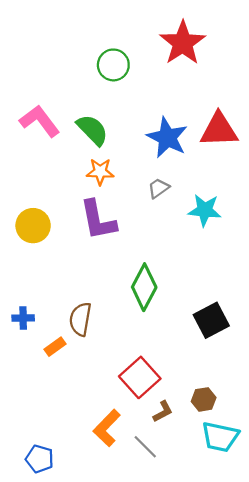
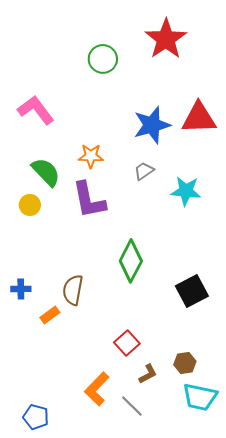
green semicircle: (92, 130) -> (46, 172), moved
blue star: (167, 138) -> (152, 125), turned 30
yellow circle: (33, 226) -> (30, 205), size x0.7
red square: (140, 377) -> (127, 343), size x0.7

